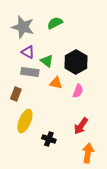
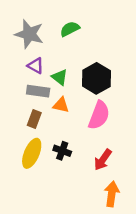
orange triangle: (56, 83) -> (61, 105), moved
pink semicircle: (78, 91) -> (99, 115), size x1.6
brown rectangle: (16, 94) -> (34, 119), moved
black cross: (49, 139) -> (62, 151), moved

